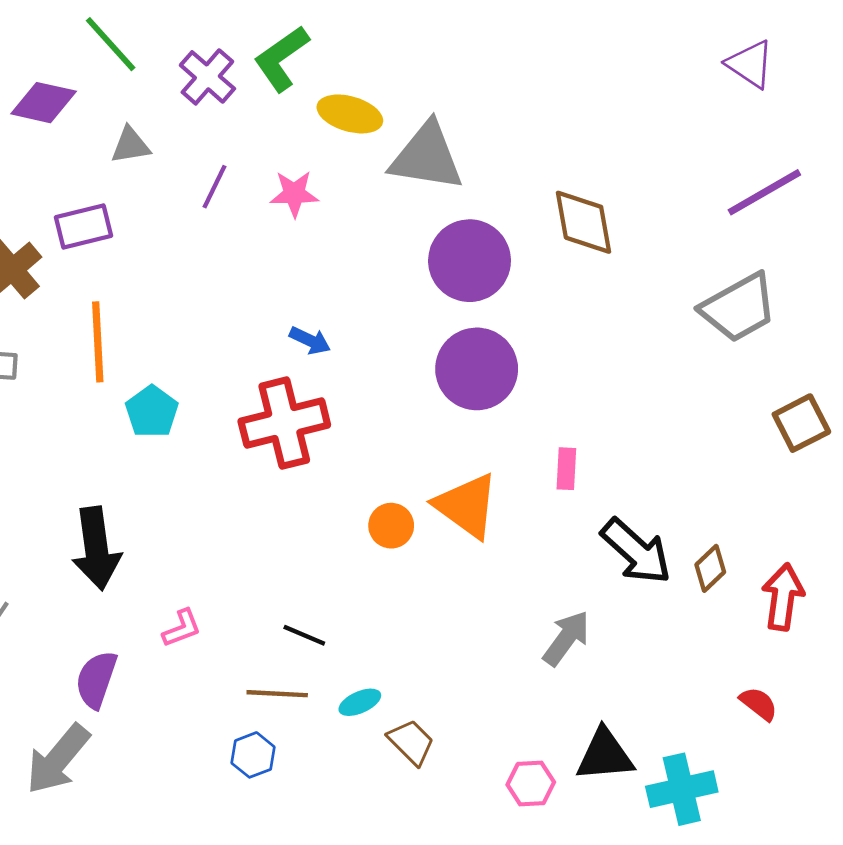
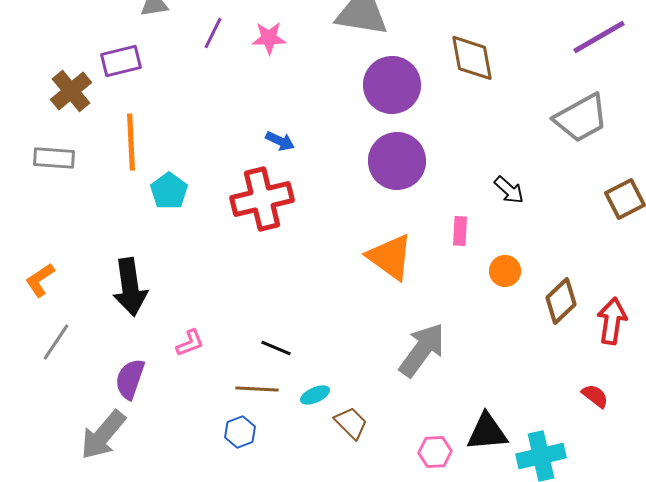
orange circle: (391, 526) -> (505, 271), moved
black arrow: (636, 551) -> (509, 190), moved, size x0.6
brown diamond: (710, 568) -> (561, 301), size x1.4
gray arrow: (566, 638) -> (422, 350), moved, size x1.4

